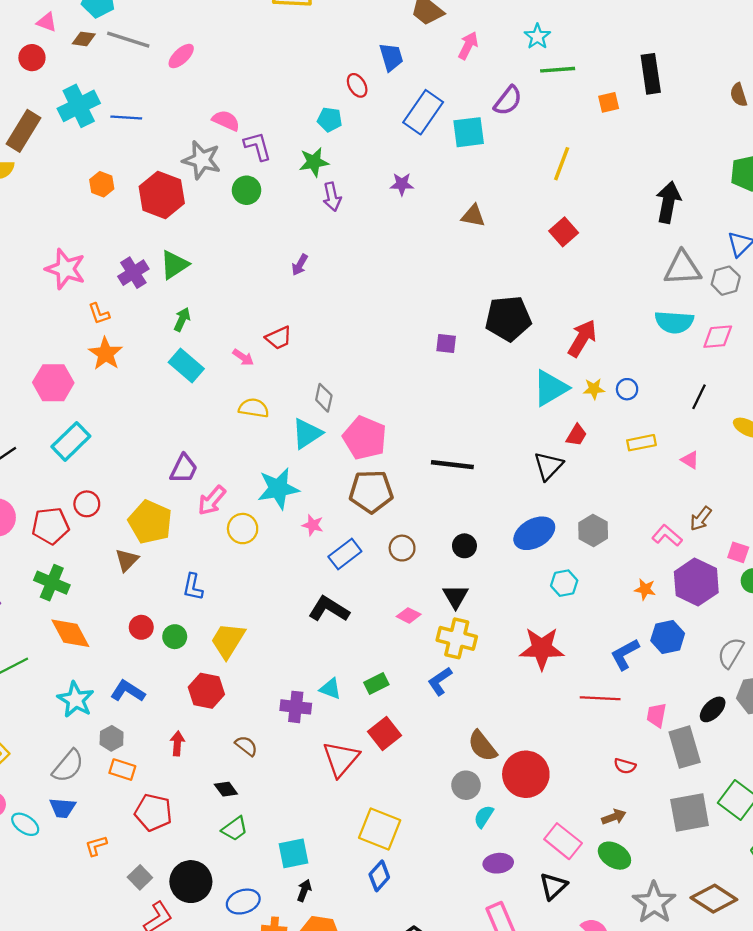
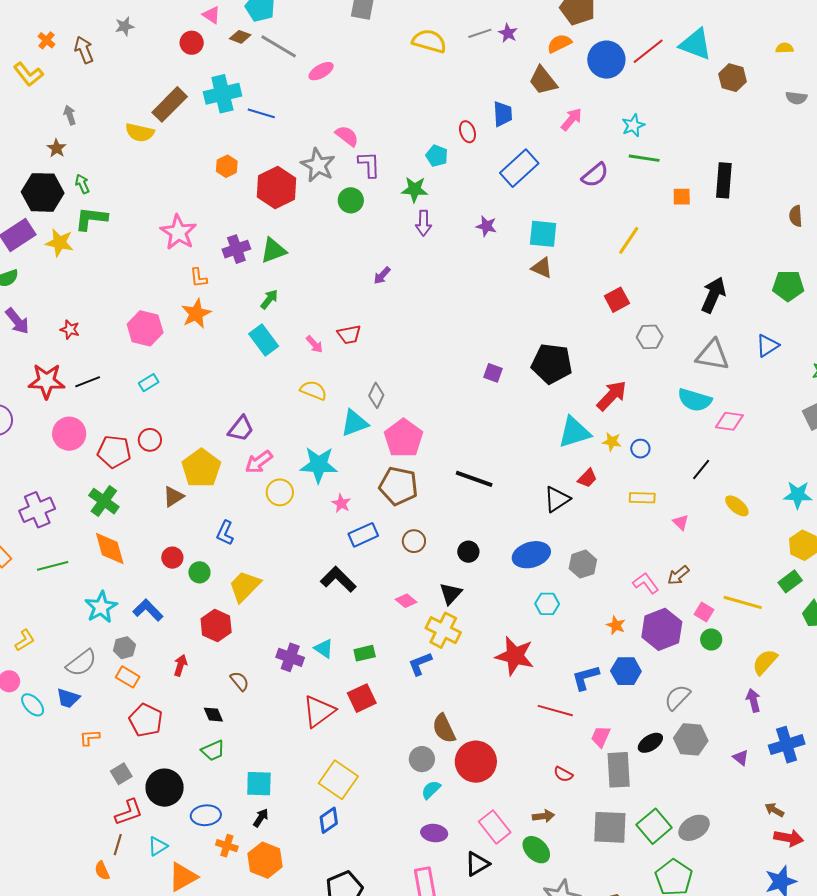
cyan square: (469, 132) -> (543, 234), moved
gray hexagon: (726, 281) -> (650, 337), moved
cyan rectangle: (71, 441) -> (149, 383), size x0.6

